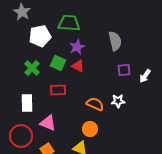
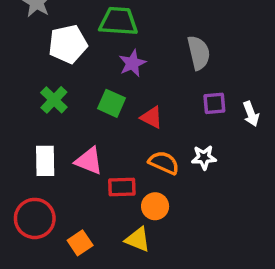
green square: (58, 63) -> (111, 103), moved
red triangle: (78, 66) -> (152, 117), moved
white arrow: (145, 76) -> (251, 114), turned -56
red rectangle: (58, 90) -> (122, 187), moved
pink triangle: (48, 123) -> (89, 161), moved

